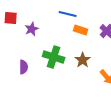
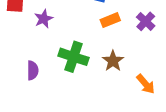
orange rectangle: (81, 30) -> (110, 20), turned -40

